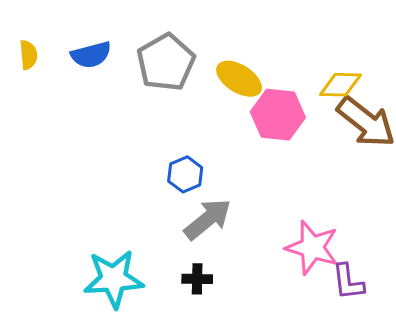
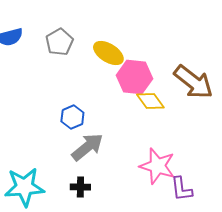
gray pentagon: (166, 62) -> (59, 42), size x0.7
yellow diamond: (341, 85) -> (150, 101), moved, turned 52

